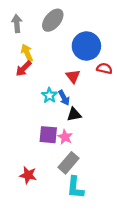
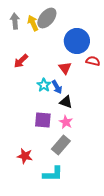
yellow arrow: (27, 53) -> (33, 23), moved
black triangle: (74, 114) -> (66, 102), turned 32
pink star: (65, 137) -> (66, 122), moved
cyan L-shape: (75, 187) -> (53, 174), moved, turned -95

